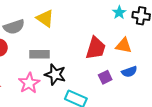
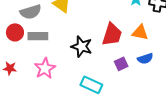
gray rectangle: (40, 54) -> (38, 36), moved
black star: (55, 74) -> (82, 47), moved

